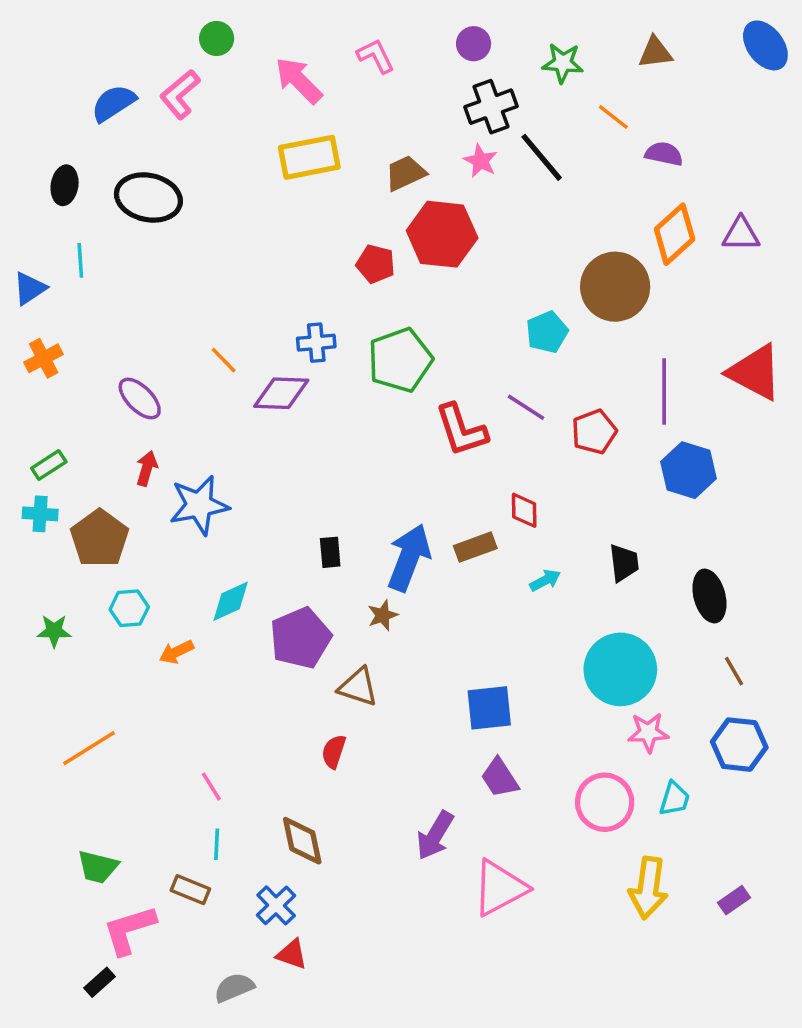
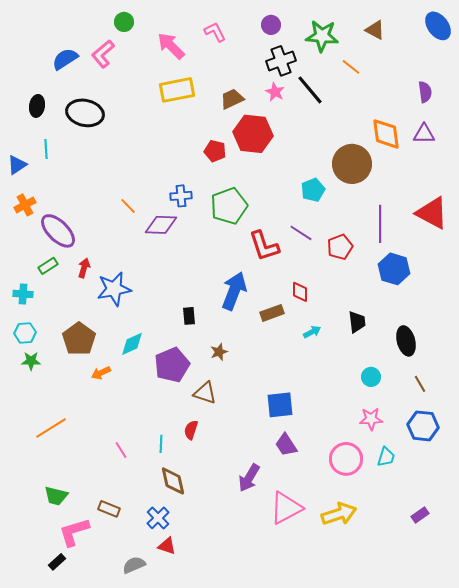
brown triangle: (655, 52) -> (375, 30), turned 35
green star: (563, 63) -> (322, 36), size x1.4
purple semicircle: (664, 154) -> (425, 92), moved, turned 70
orange diamond: (675, 234) -> (386, 134), turned -56
purple ellipse: (140, 399) -> (58, 231), moved, size x1.4
green rectangle: (49, 465) -> (48, 266), moved
brown pentagon: (100, 538) -> (79, 339), moved
blue arrow: (409, 558) -> (234, 291), moved
cyan hexagon: (129, 608) -> (25, 333), moved
cyan circle: (620, 669) -> (371, 377), moved, size x0.5
cyan line: (217, 844) -> (161, 444), moved
yellow arrow: (648, 888) -> (339, 514), moved, turned -116

